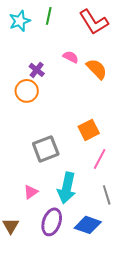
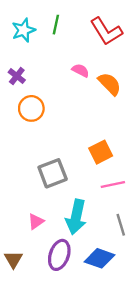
purple cross: (37, 70) -> (17, 76), moved
pink line: (100, 159) -> (113, 184), turned 50

